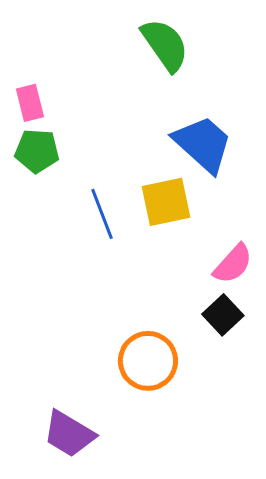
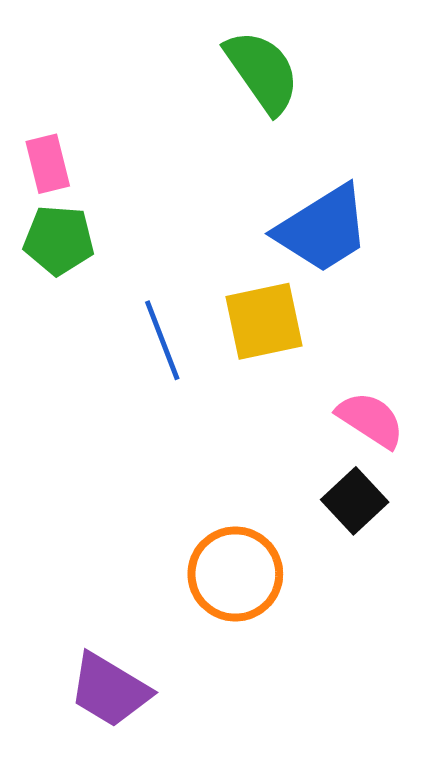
blue trapezoid: (203, 144) -> (323, 229), turned 106
pink semicircle: (233, 264) -> (370, 420), turned -99

